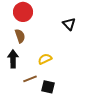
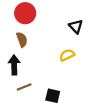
yellow semicircle: (45, 59) -> (67, 55), moved
brown line: (30, 79) -> (24, 87), moved

